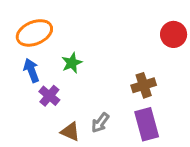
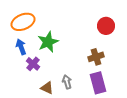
red circle: (174, 34) -> (106, 26), moved
green star: (72, 63) -> (48, 42), size x1.5
gray arrow: (100, 123) -> (67, 82), turned 128

